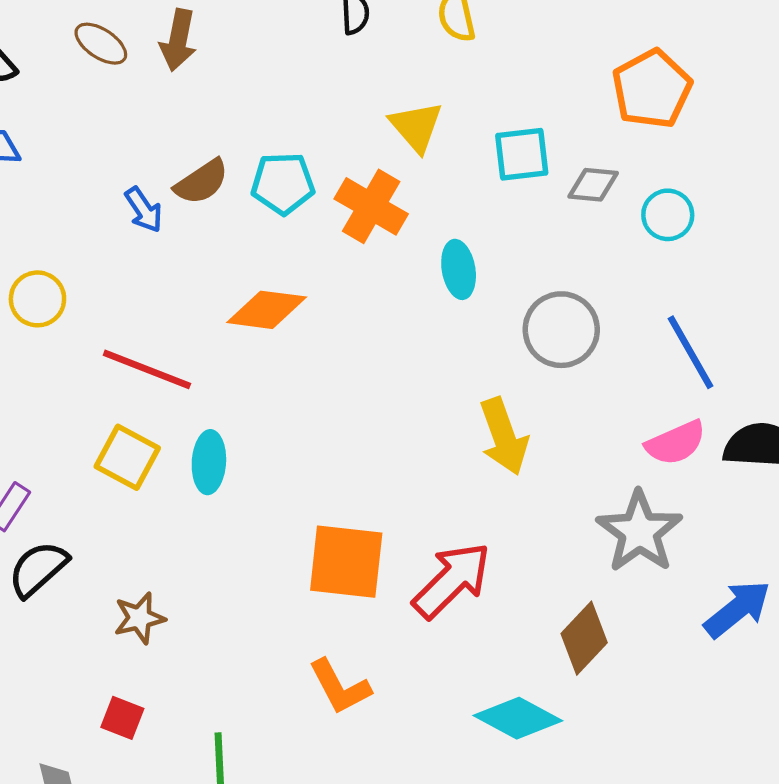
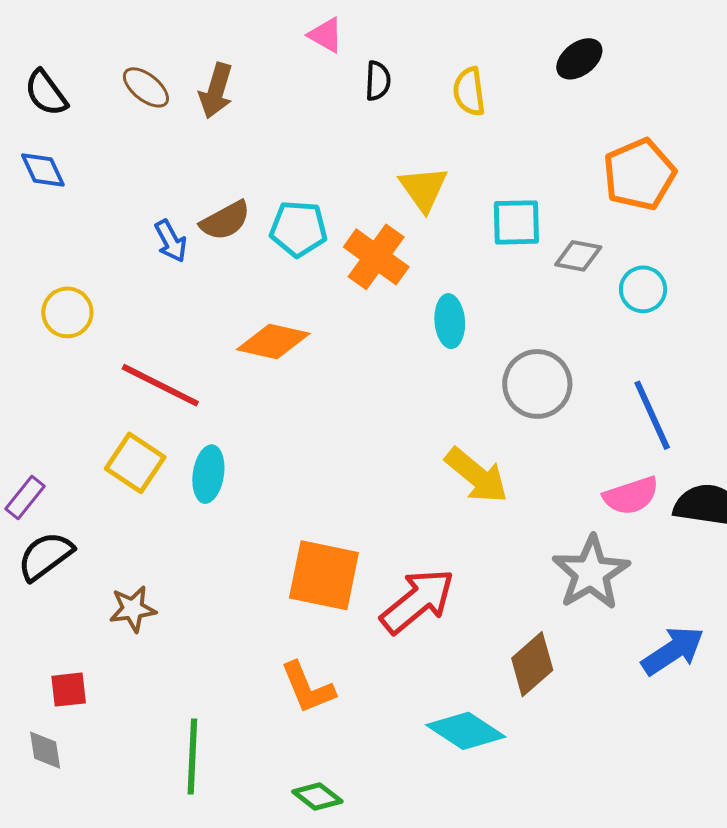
yellow arrow: (504, 436) -> (477, 475), turned -36
red square: (122, 718) -> (69, 690), moved, turned -33

